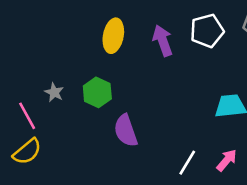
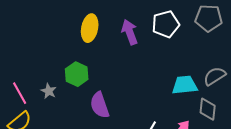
gray star: (54, 92) -> (49, 91), moved

